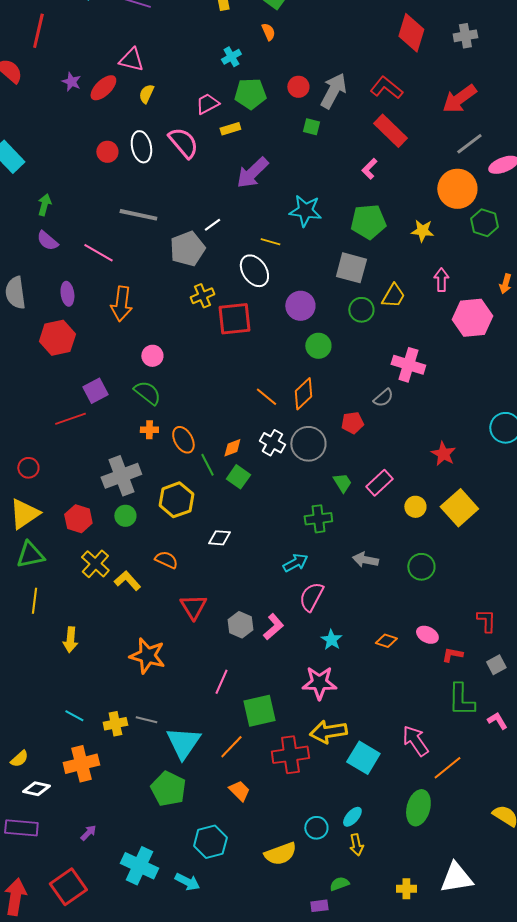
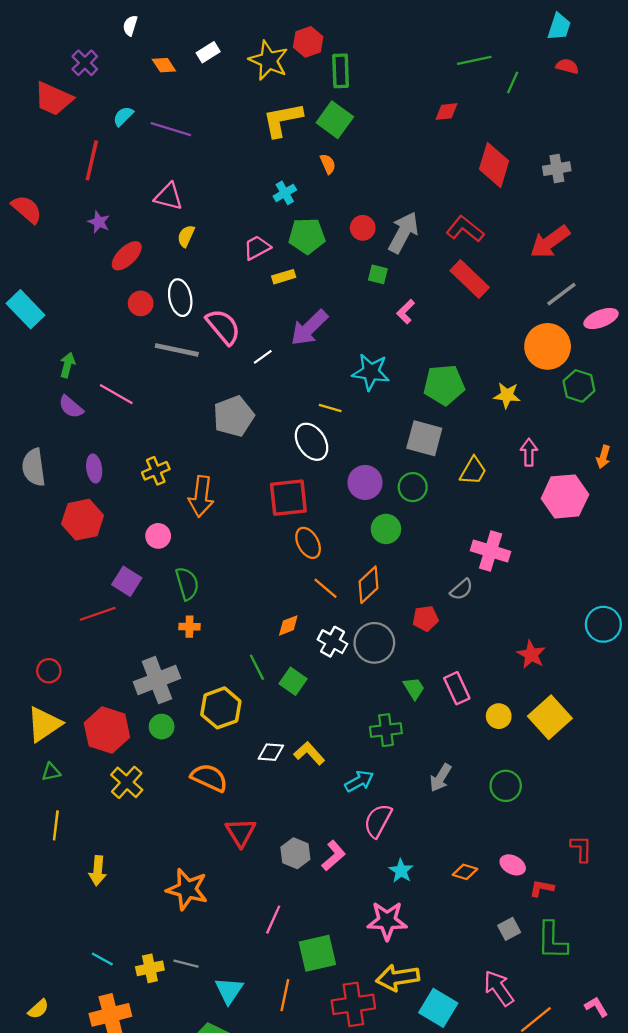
red line: (38, 31) -> (92, 160), moved
red ellipse: (103, 88) -> (127, 256), moved
pink semicircle: (183, 143) -> (223, 327), moved
pink L-shape: (369, 169) -> (406, 312), moved
gray line: (138, 215) -> (177, 350), moved
white line: (212, 225) -> (263, 357), moved
pink line: (98, 253) -> (116, 394), moved
yellow cross: (202, 296) -> (156, 471), moved
orange arrow: (121, 304) -> (201, 496), moved
green circle: (361, 310) -> (413, 487), moved
pink circle: (152, 356) -> (158, 536), moved
purple square: (95, 391) -> (127, 581), turned -30
green semicircle: (147, 393) -> (187, 584), turned 36
orange ellipse: (183, 440) -> (308, 543), moved
orange diamond: (232, 448) -> (288, 625), moved
pink rectangle: (379, 483) -> (457, 688), turned -72
red hexagon: (78, 519) -> (107, 730), size x1.4
green triangle: (30, 555) -> (51, 772), size x0.6
orange semicircle: (166, 560) -> (209, 778), size x1.4
gray arrow: (365, 560) -> (441, 778), turned -70
yellow L-shape: (127, 581) -> (309, 753), moved
gray square: (496, 665) -> (509, 929), moved
pink L-shape: (497, 721) -> (596, 1007), moved
cyan triangle: (183, 743) -> (229, 990), size x0.7
orange line: (231, 747) -> (285, 995), turned -32

